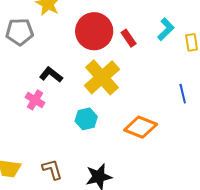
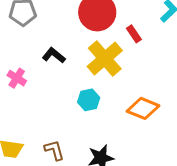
red rectangle: (129, 38) -> (134, 34), moved
pink cross: (35, 100) -> (17, 78), moved

